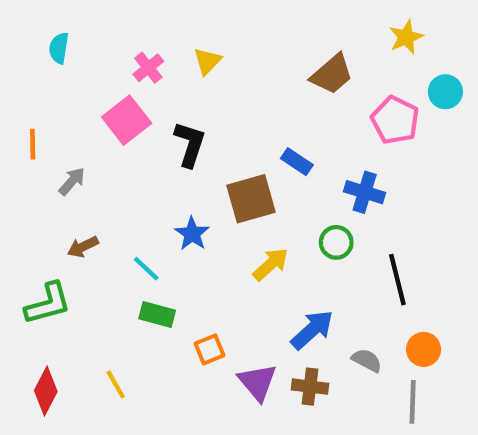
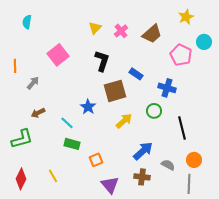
pink cross: (148, 68) -> (121, 31), moved
black L-shape: (190, 144) -> (102, 61), moved
purple triangle: (258, 382) -> (110, 185), moved

